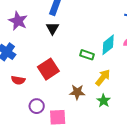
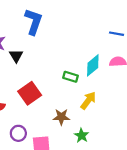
black triangle: (52, 28) -> (16, 56), moved
green star: (104, 101) -> (82, 135), moved

